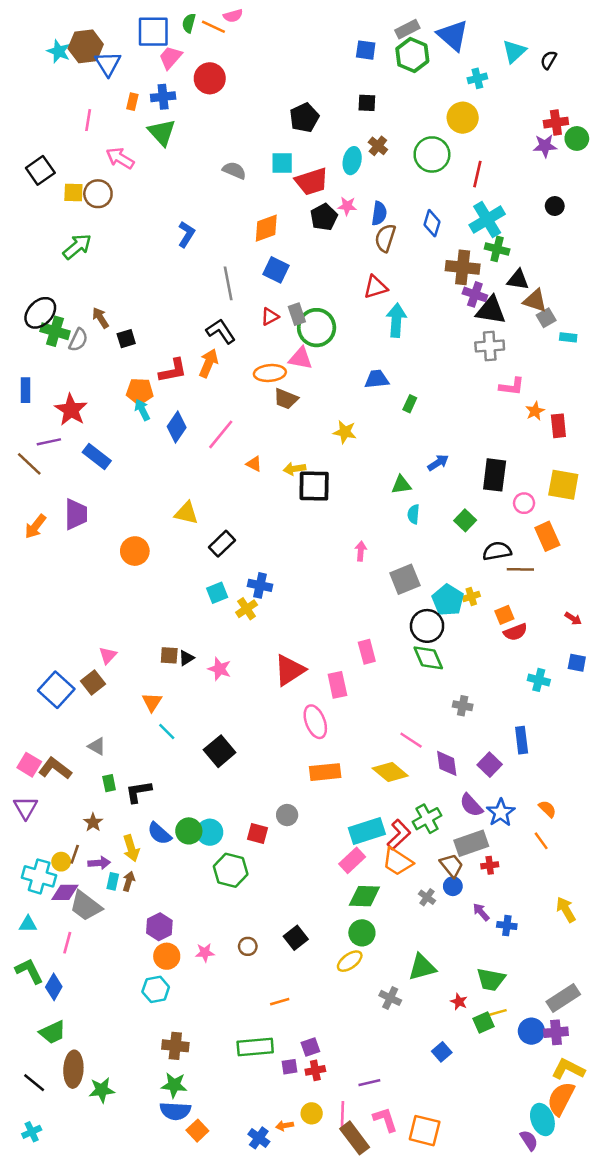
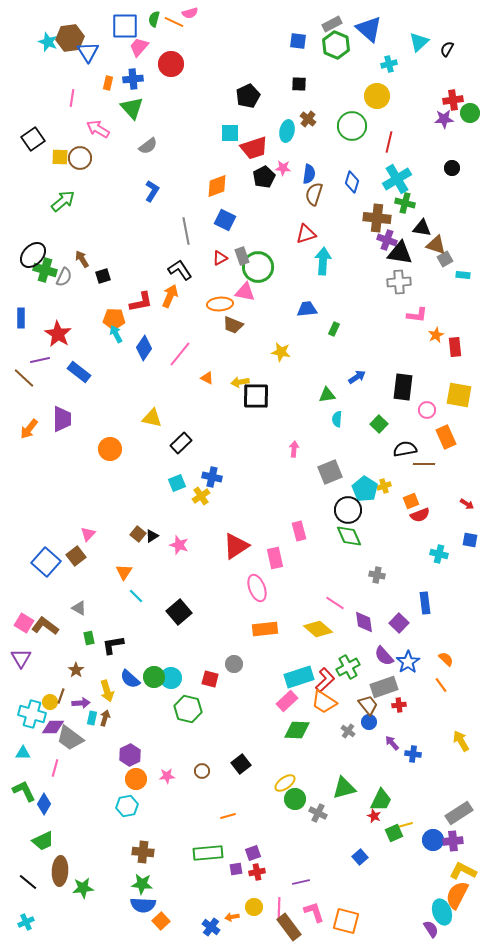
gray semicircle: (234, 170) -> (148, 146), moved, turned 120
brown square: (169, 655) -> (138, 534), turned 35
green circle: (362, 933) -> (295, 799), moved
green trapezoid: (491, 980) -> (381, 800), moved, turned -75

